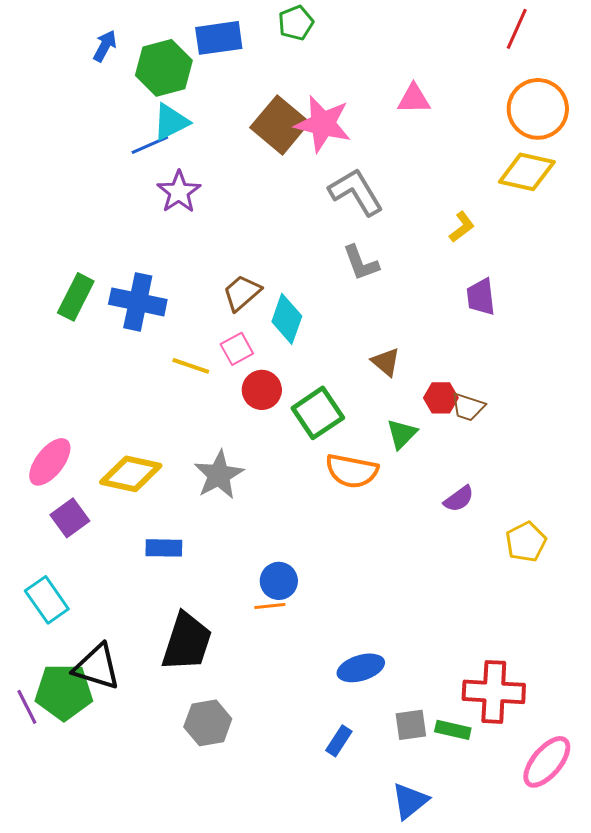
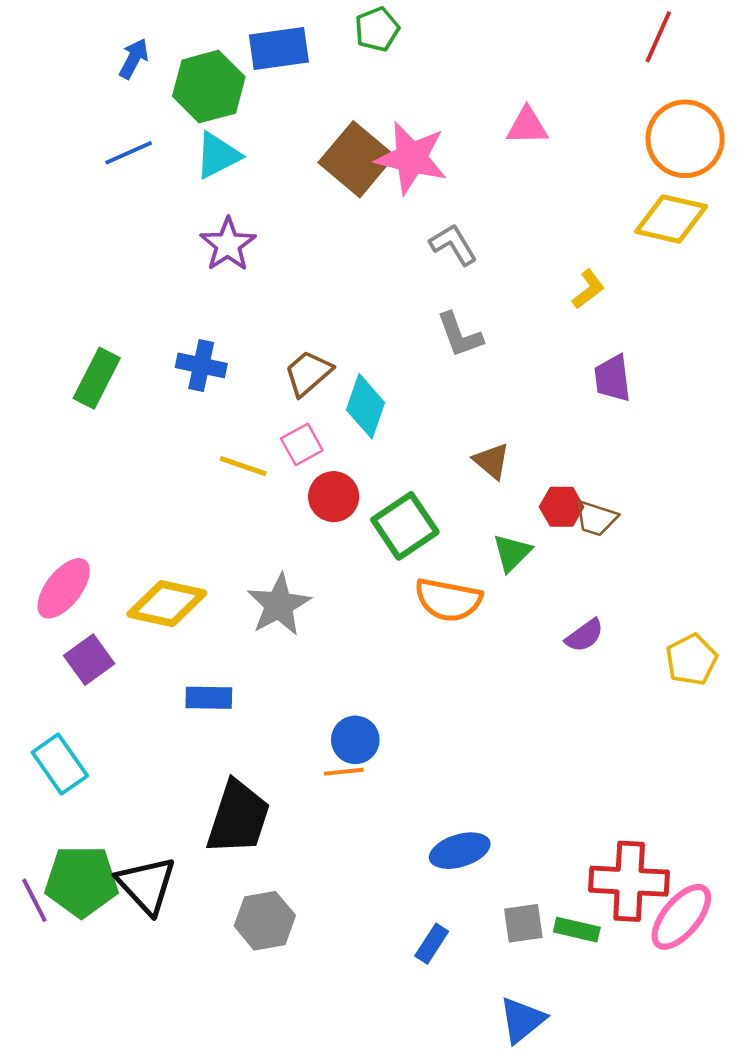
blue line: (150, 145) -> (129, 153), moved
gray L-shape: (356, 192) -> (453, 244), size x0.7
blue cross: (138, 302) -> (201, 365), moved, size x0.7
yellow pentagon: (526, 542) -> (691, 660), moved
black triangle: (97, 667) -> (146, 885), moved, turned 30
pink ellipse: (547, 762) -> (681, 917), moved

